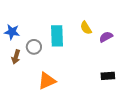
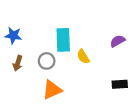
yellow semicircle: (86, 28) -> (83, 57), moved
gray circle: (34, 47) -> (47, 61), moved

